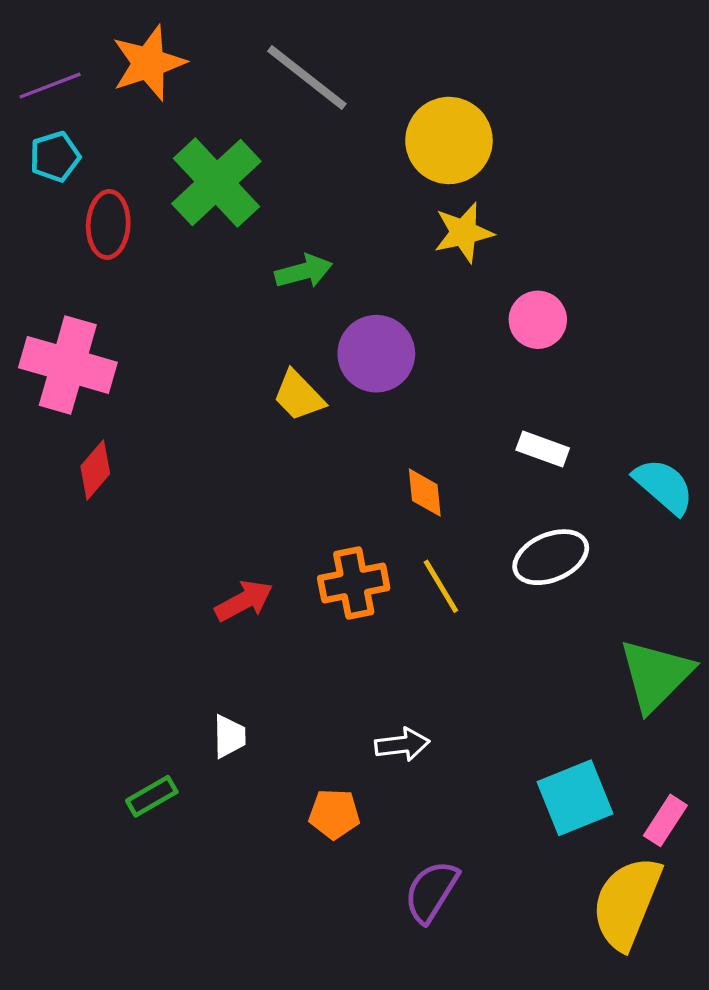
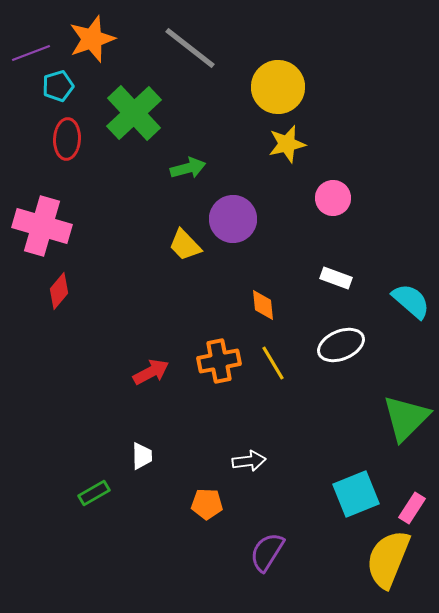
cyan pentagon: (55, 157) -> (58, 86), moved

